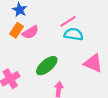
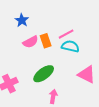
orange rectangle: (16, 30) -> (46, 41), moved, turned -56

